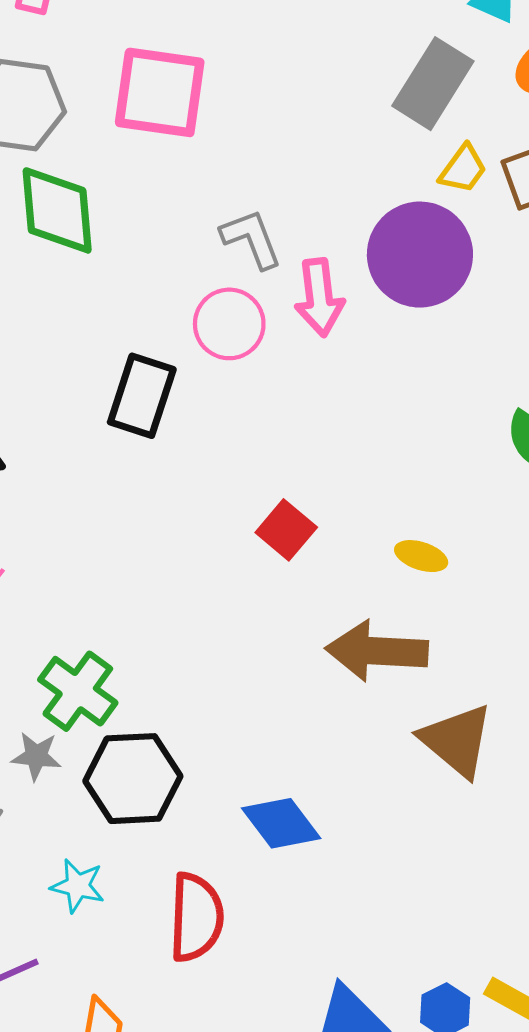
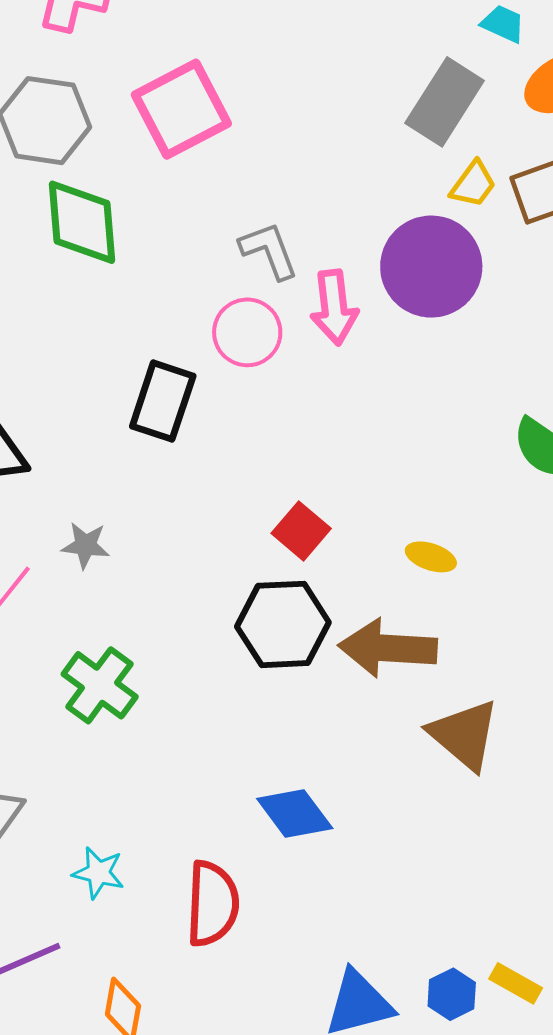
pink square: (160, 92) -> (181, 109), turned -36
gray star: (36, 756) -> (85, 545), moved
black hexagon: (133, 779) -> (283, 624), moved

